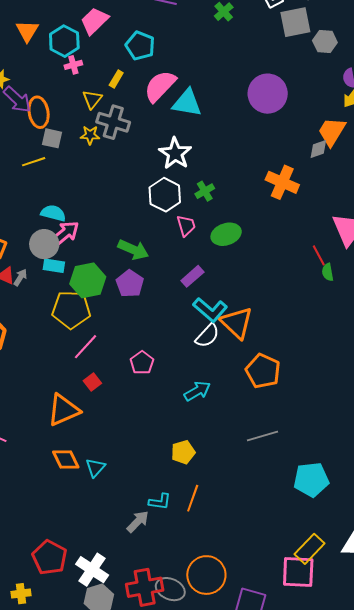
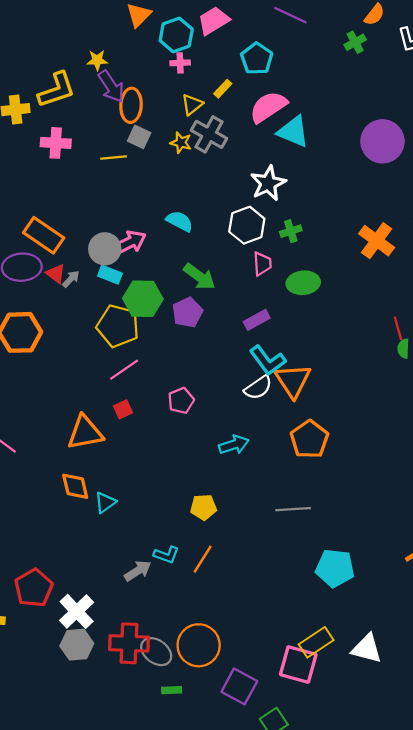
cyan semicircle: (53, 213) -> (180, 221), moved

